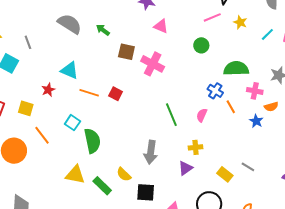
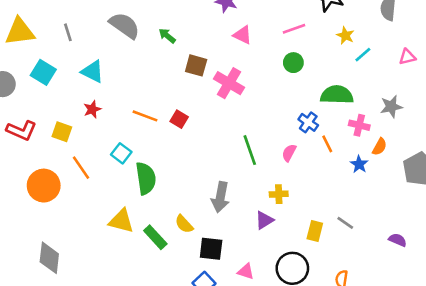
pink line: (212, 17) -> (294, 29), moved
cyan line: (267, 34) -> (363, 55), moved
gray line: (28, 42) -> (68, 32), moved
cyan triangle: (70, 70) -> (93, 72), moved
orange semicircle: (271, 107) -> (380, 147), turned -48
yellow rectangle: (225, 174) -> (315, 231), turned 63

